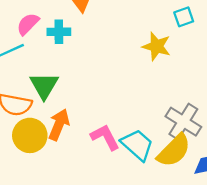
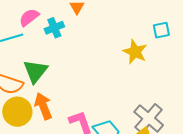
cyan cross: (59, 32) -> (54, 28), turned -30
orange arrow: (59, 125) -> (43, 106), turned -52

